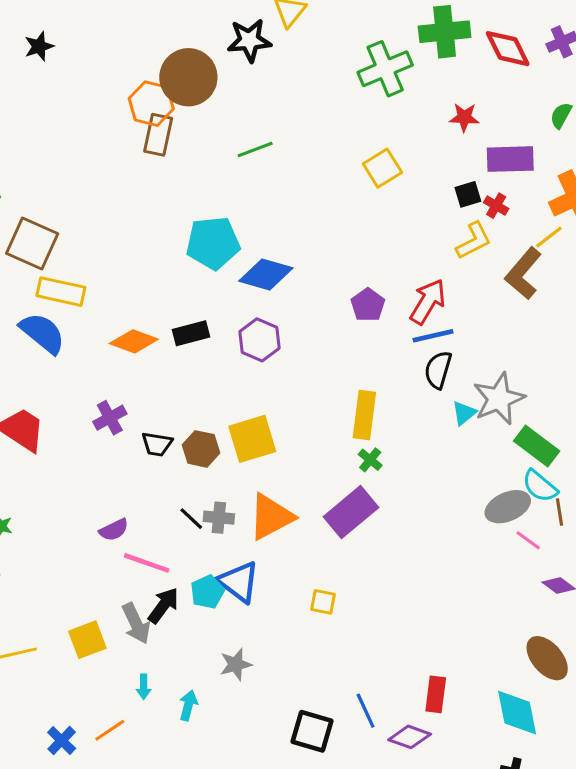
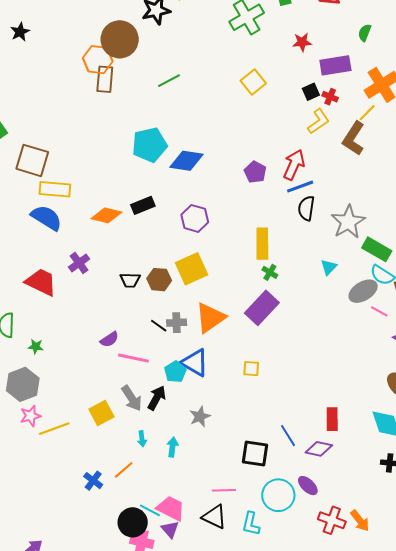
purple hexagon: (260, 340) -> (195, 218), moved
cyan triangle: (464, 413) -> (329, 267), moved
purple cross: (110, 418) -> (79, 263), moved
black arrow: (163, 605) -> (157, 398), moved

